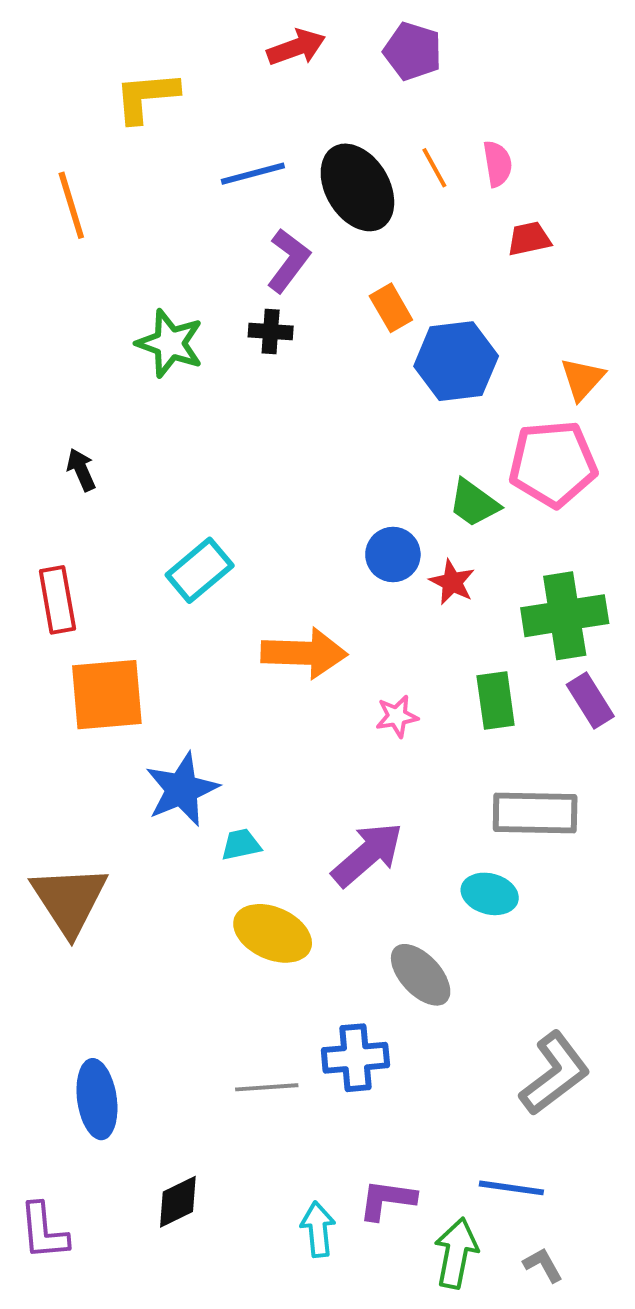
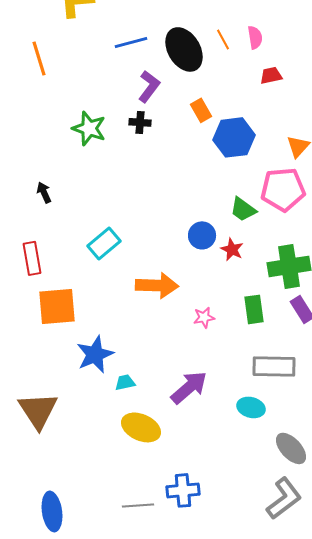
gray ellipse: (421, 975) -> (291, 448), moved

